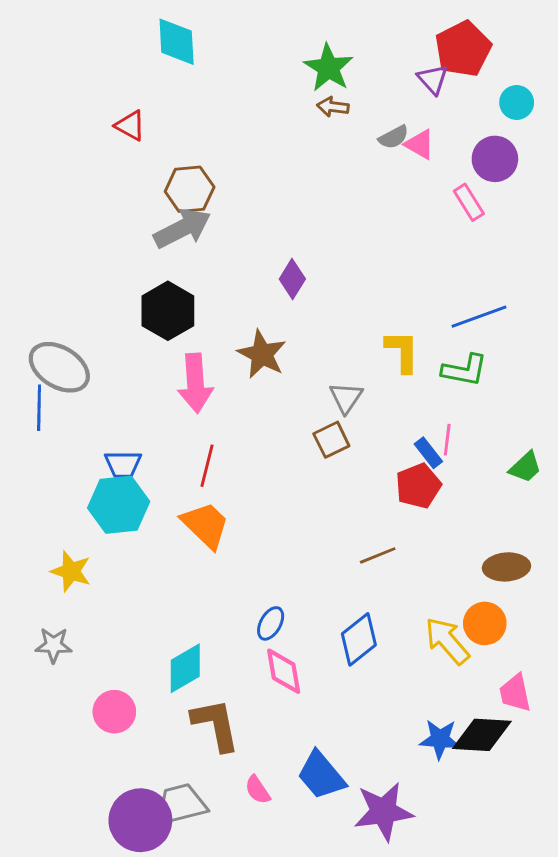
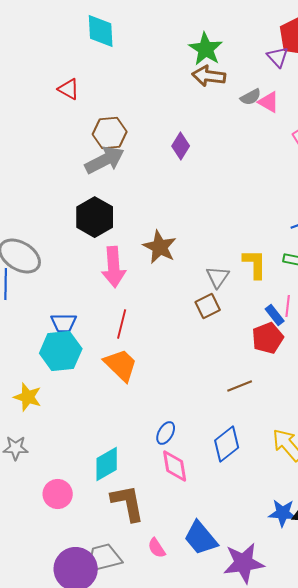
brown arrow: (333, 107) -> (209, 76), size x1.5
purple diamond: (292, 279) -> (181, 146), moved
yellow L-shape: (402, 351) -> (255, 264), moved

